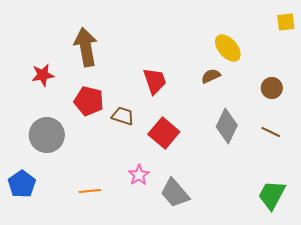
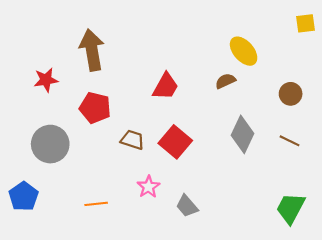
red trapezoid: (155, 81) -> (166, 86), turned 48
brown trapezoid: (123, 116) -> (132, 140), moved
gray trapezoid: (175, 193) -> (187, 206), size x0.7

